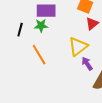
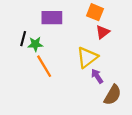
green star: (41, 26) -> (35, 44), moved

